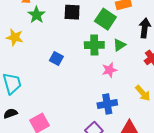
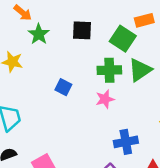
green triangle: (119, 45) -> (140, 70), size x1.5
pink star: (109, 70) -> (105, 99), moved

